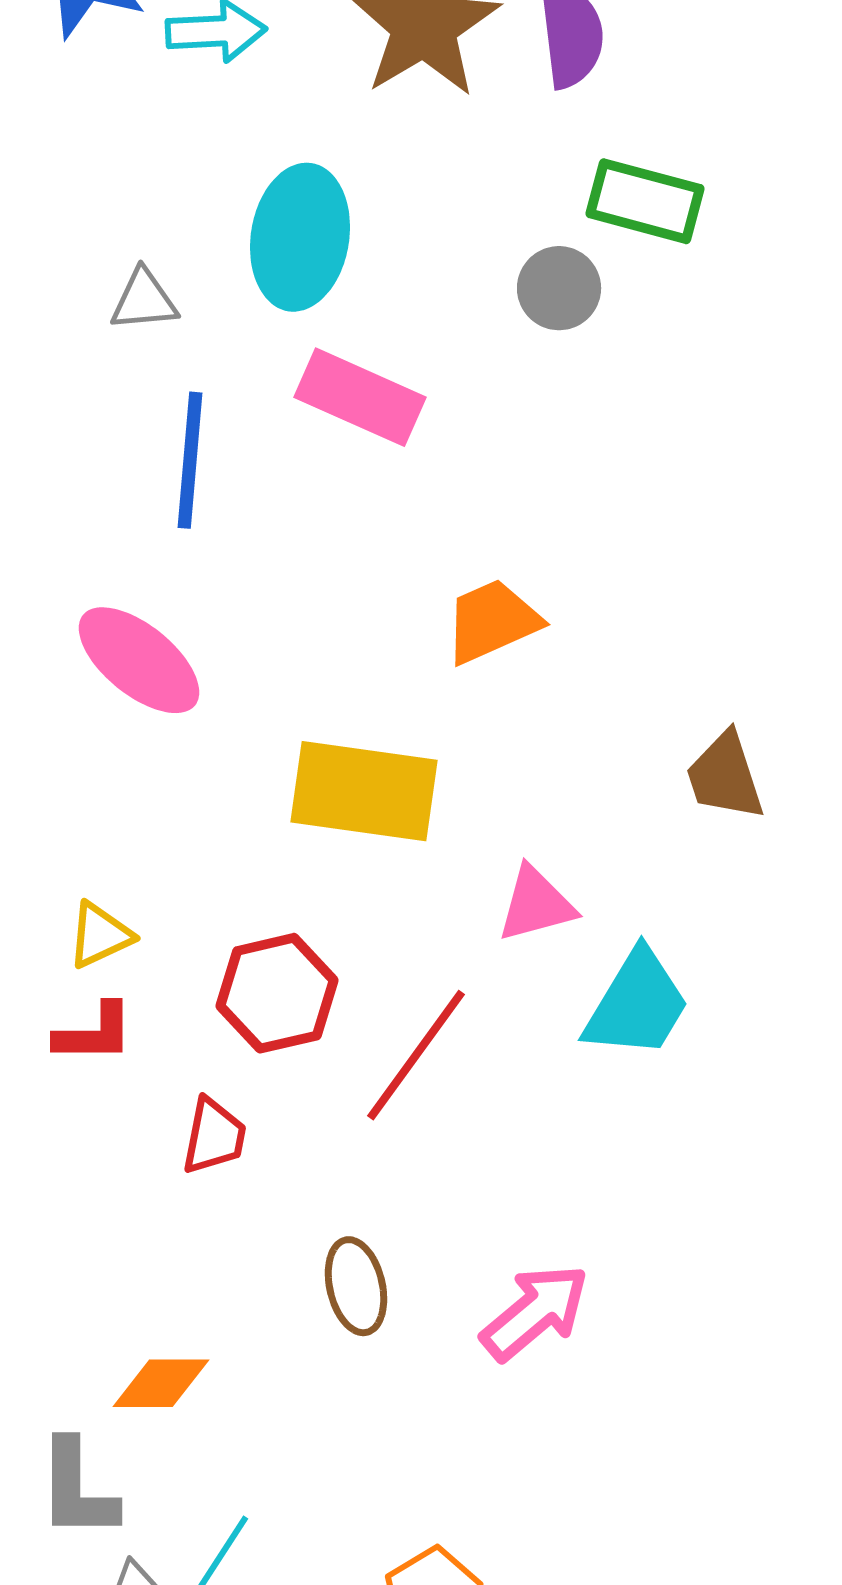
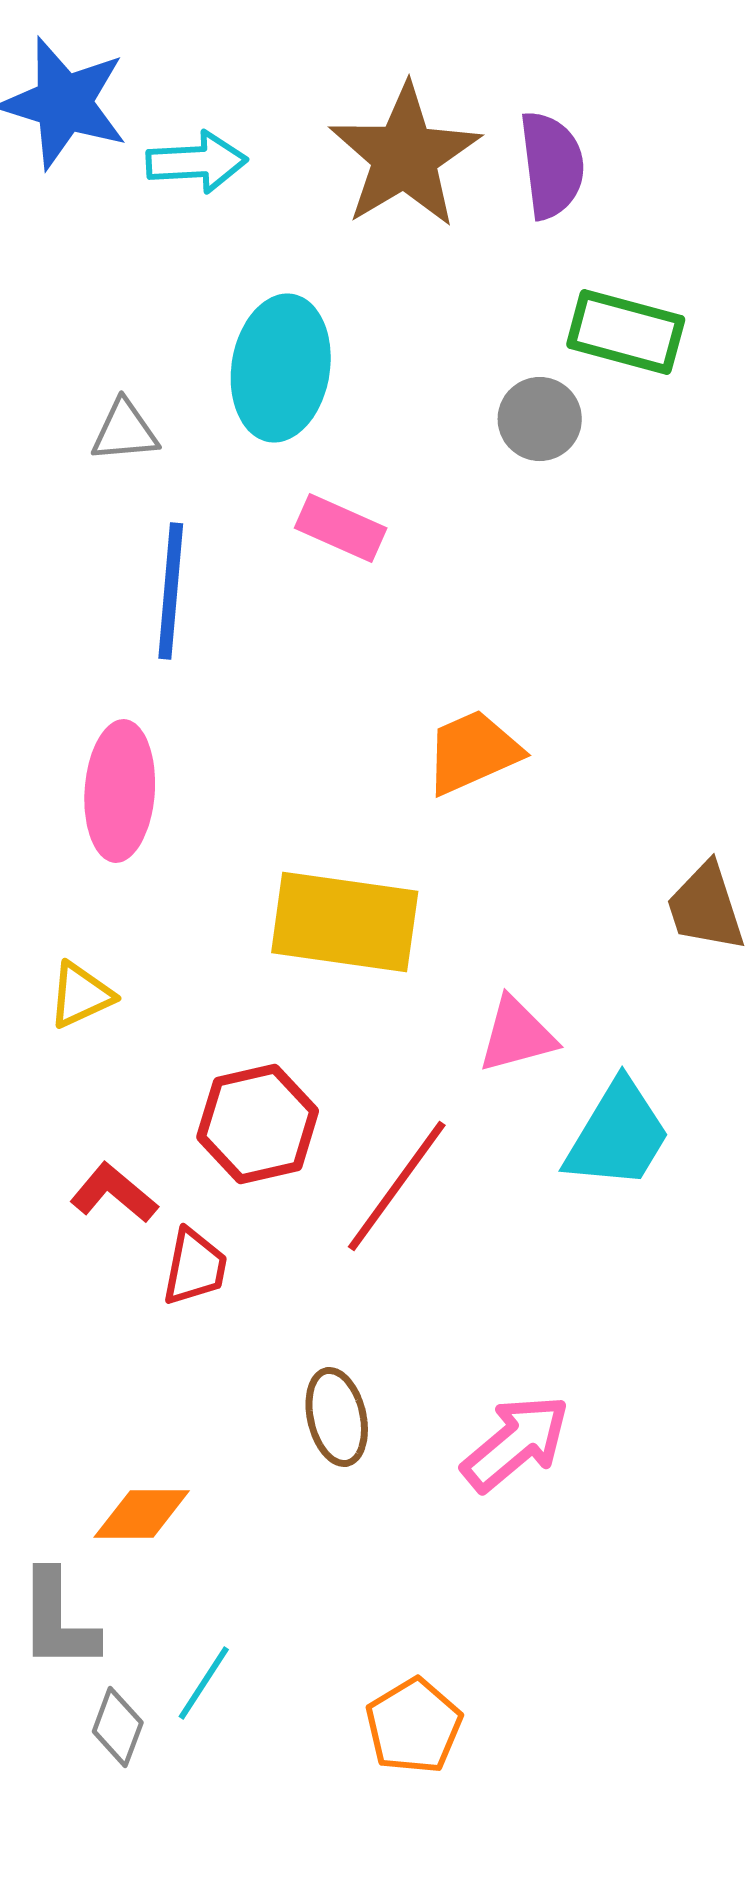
pink rectangle: (360, 397) -> (341, 528), size x0.7
pink ellipse: (139, 660) -> (120, 791), turned 55
yellow triangle: (100, 935) -> (81, 995), moved
red L-shape: (94, 1033) -> (114, 1193), moved, turned -140

